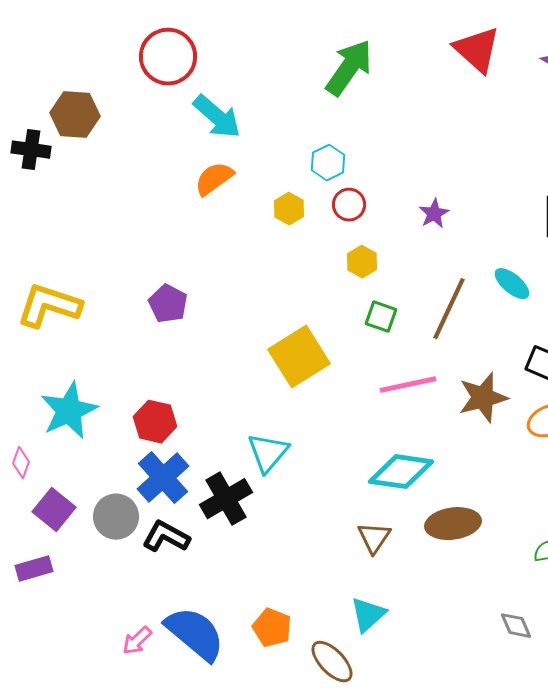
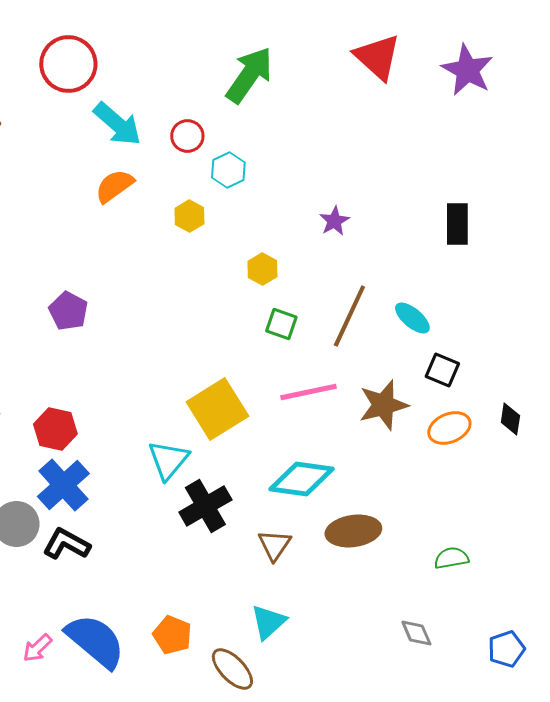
red circle: (349, 205) -> (187, 136), moved
cyan ellipse: (512, 284) -> (412, 318), moved
yellow square: (299, 357) -> (217, 409), moved
black cross: (226, 499) -> (205, 506), moved

